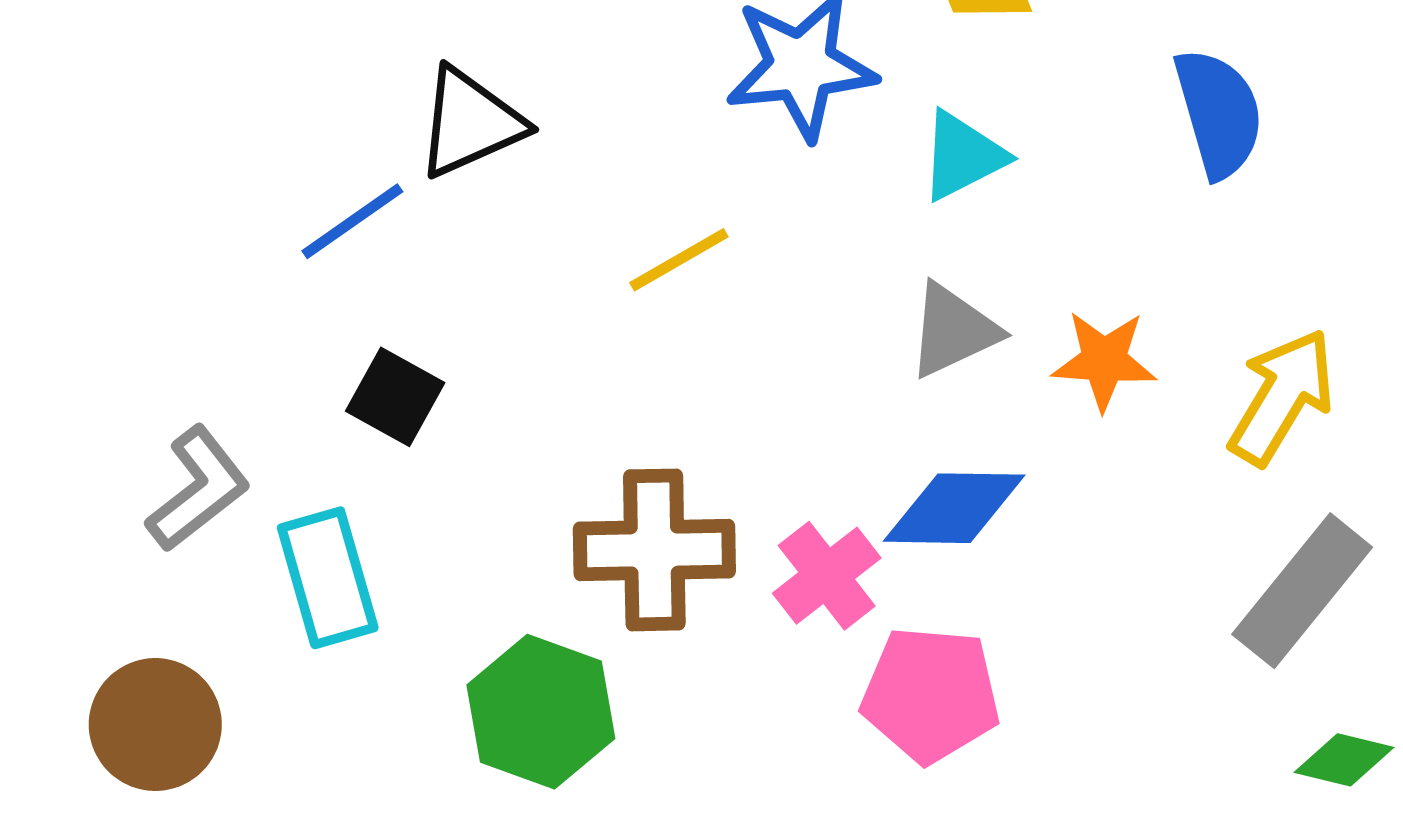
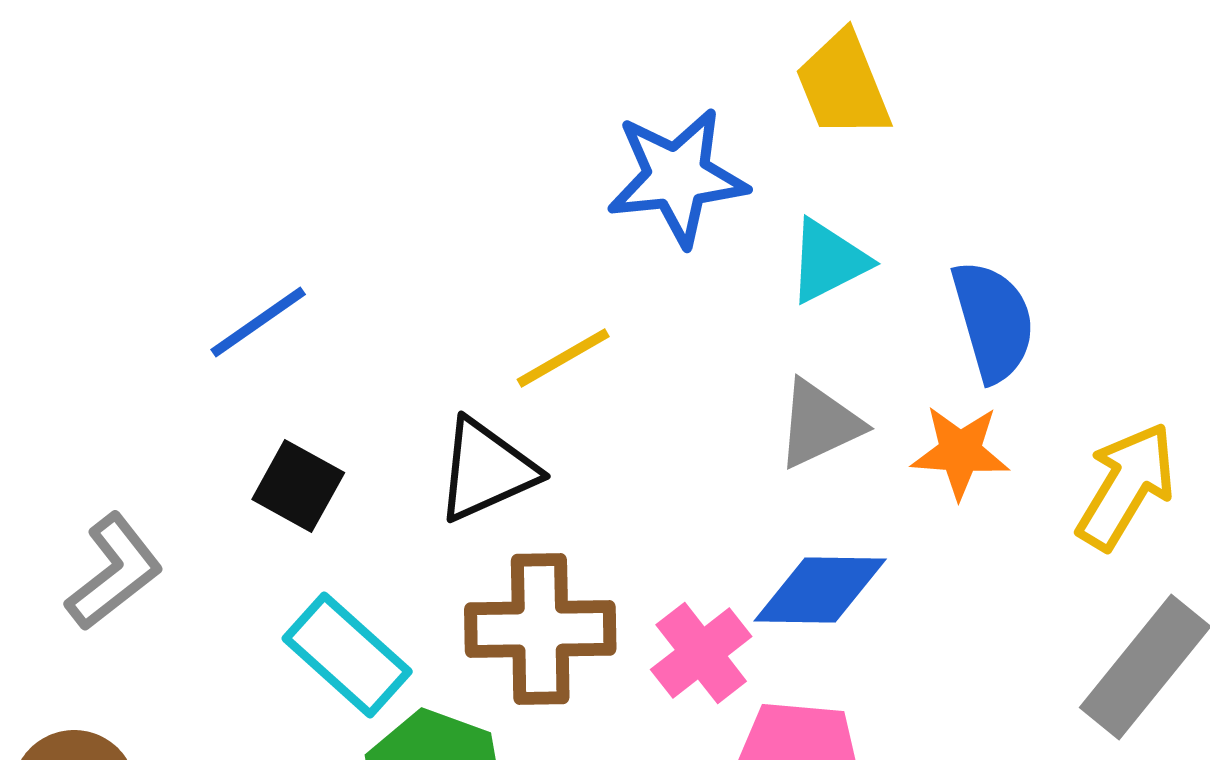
blue semicircle: (1219, 113) -> (993, 321), moved
black triangle: (470, 123) -> (486, 470), moved
cyan rectangle: (328, 578) -> (347, 655), moved, turned -32

